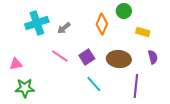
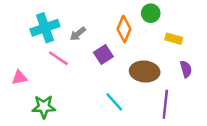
pink line: (60, 56) -> (58, 58), moved
purple square: (87, 57) -> (103, 54), moved
green star: (25, 88) -> (44, 107), moved

